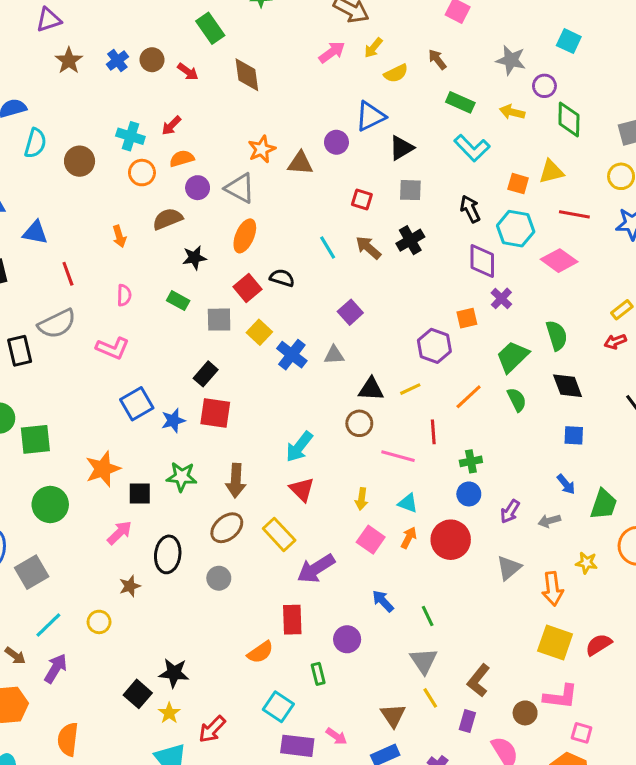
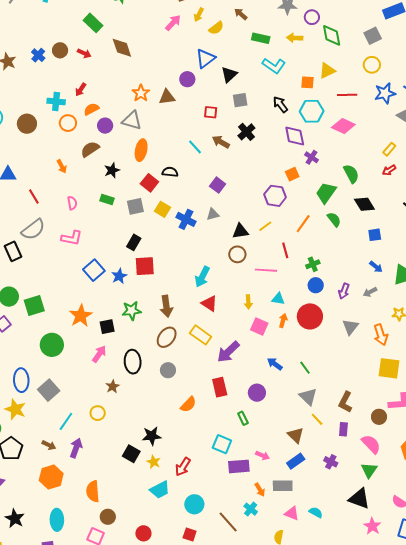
orange semicircle: (260, 652) -> (188, 404), moved

